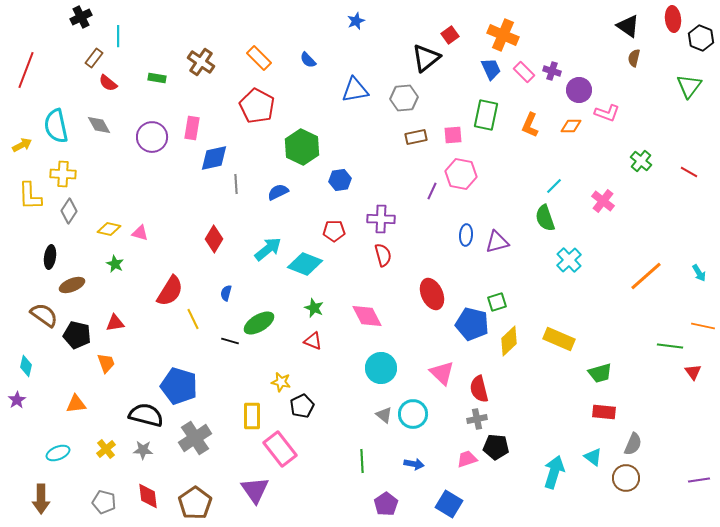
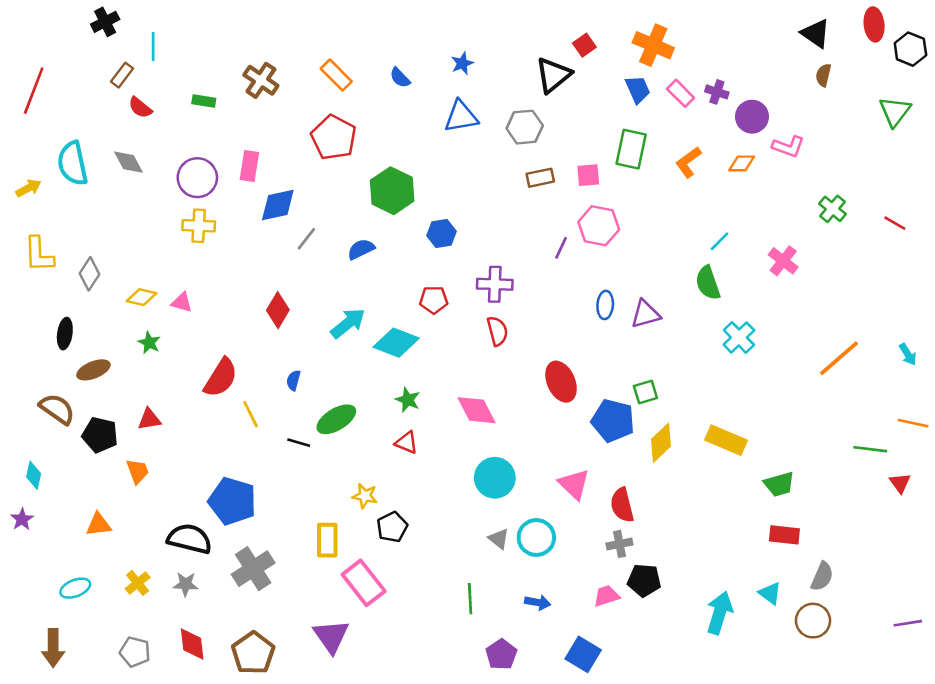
blue star: (356, 21) -> (462, 63), moved
orange L-shape: (530, 125) -> (688, 162), turned 30
yellow cross: (63, 174) -> (199, 226), moved
gray line: (236, 184) -> (306, 239), turned 42

